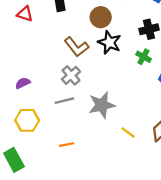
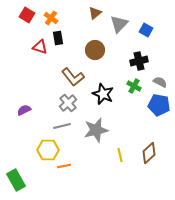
red triangle: (25, 14) -> (40, 47), moved
black star: (109, 42) -> (103, 94), moved
yellow hexagon: (27, 120) -> (48, 150), moved
yellow line: (128, 132) -> (120, 155), turned 40

